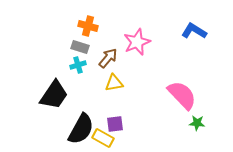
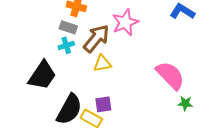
brown arrow: (108, 58) -> (96, 38), size x1.4

